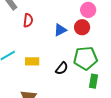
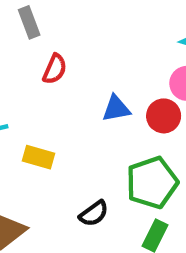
green pentagon: (85, 58) -> (152, 183), turned -30
black semicircle: (62, 68) -> (94, 214), moved

